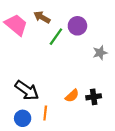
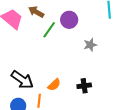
orange semicircle: (72, 96) -> (54, 85), moved

